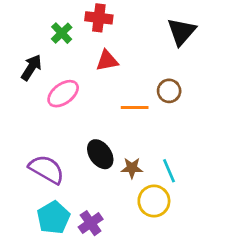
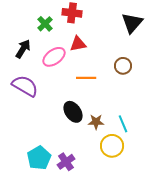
pink ellipse: (63, 94) -> (54, 57), moved
orange line: (135, 107) -> (86, 78), moved
purple semicircle: (47, 169) -> (25, 86), moved

